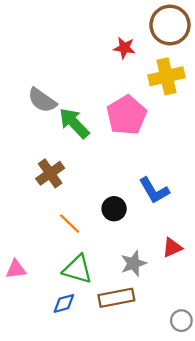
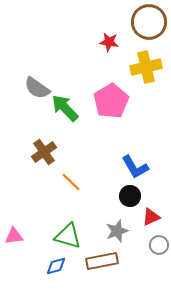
black circle: (114, 209) -> (130, 196), moved
orange line: (70, 224) -> (71, 182), moved
gray circle: (181, 321) -> (159, 245), moved

